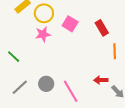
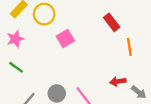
pink square: (70, 24) -> (65, 39), moved, turned 35
pink star: (43, 34) -> (15, 39), moved

